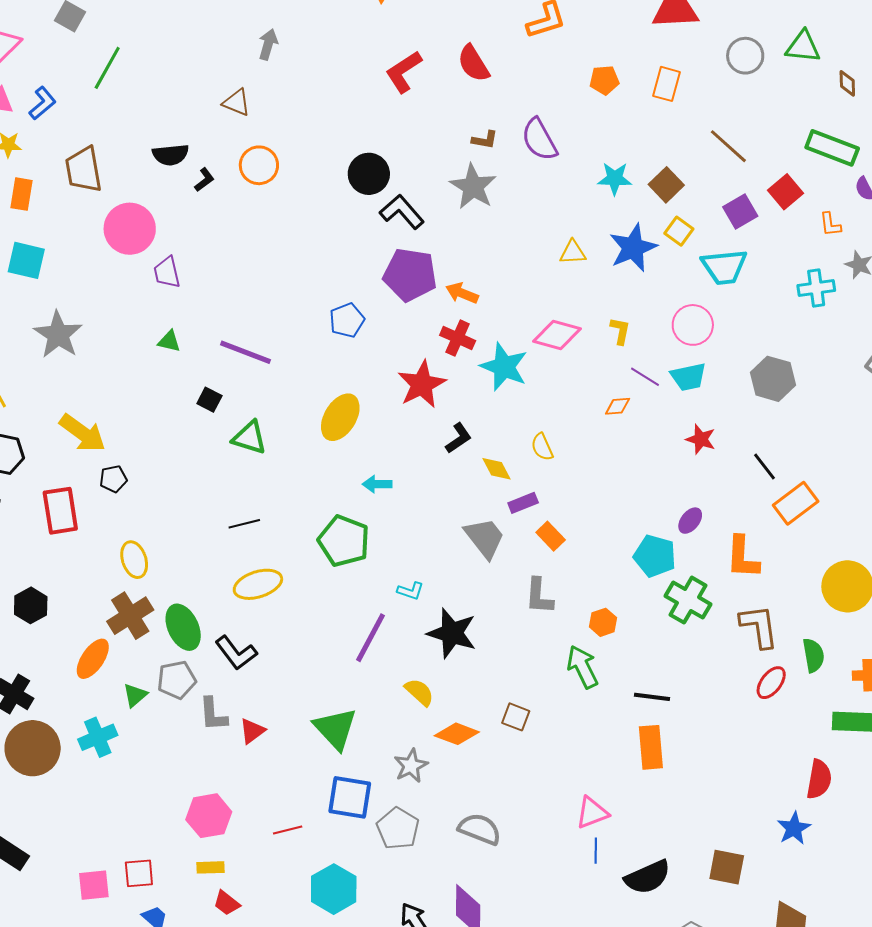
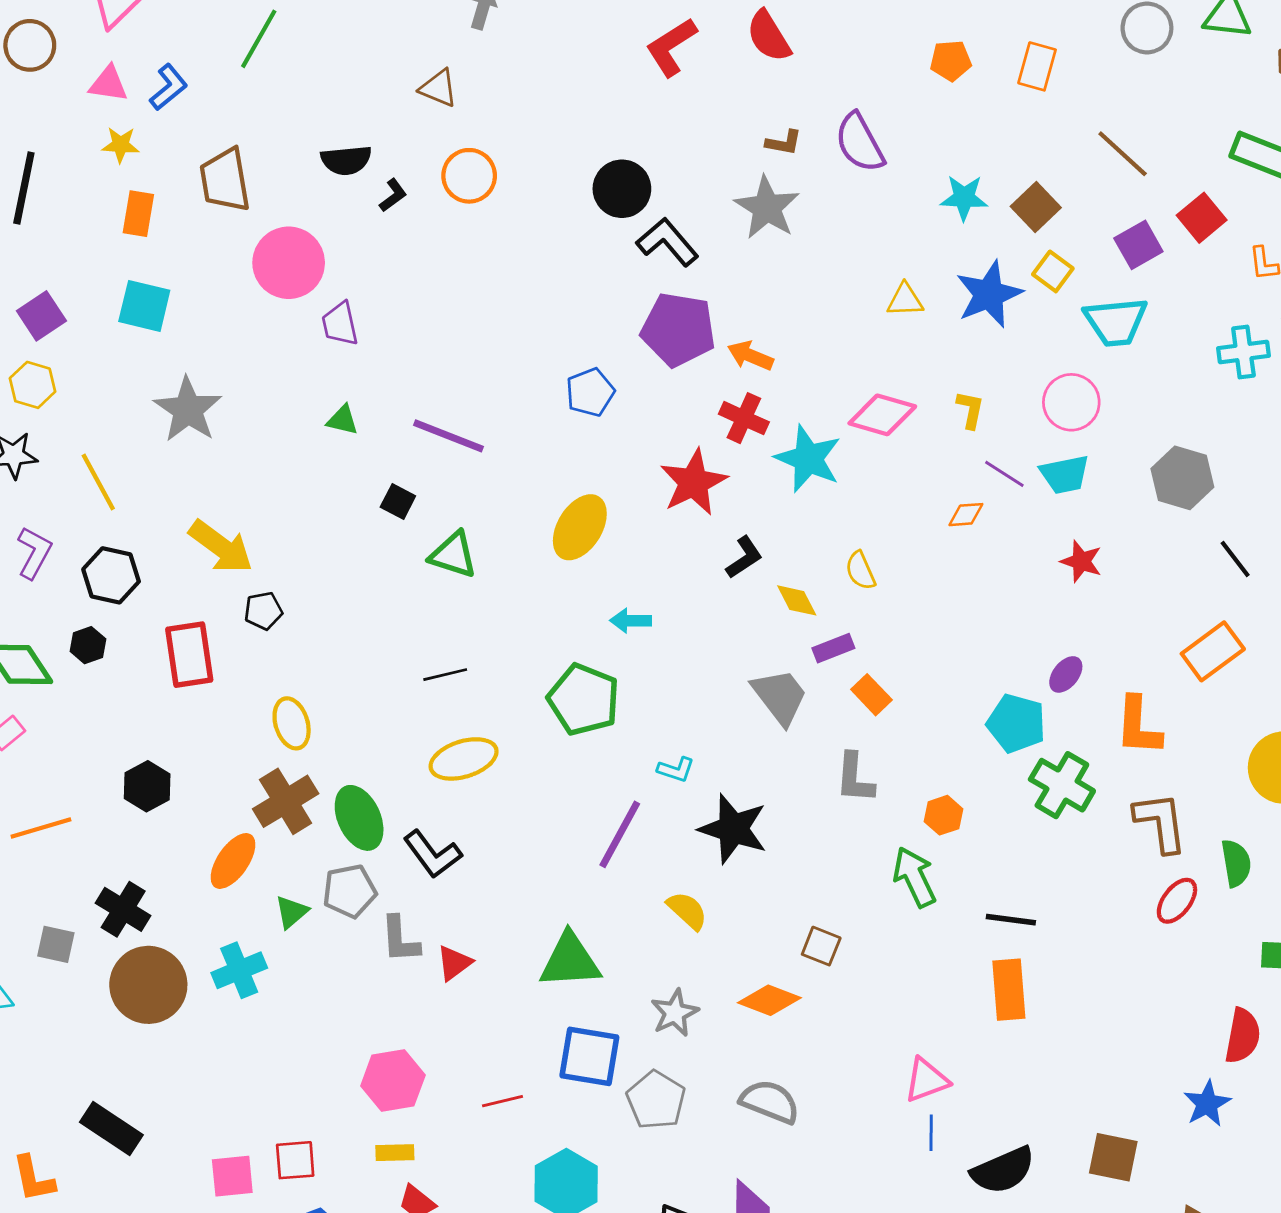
black line: (765, 467) -> (1235, 559), moved
green triangle: (335, 729) -> (570, 961), turned -51
orange diamond: (457, 734) -> (769, 1000), moved

